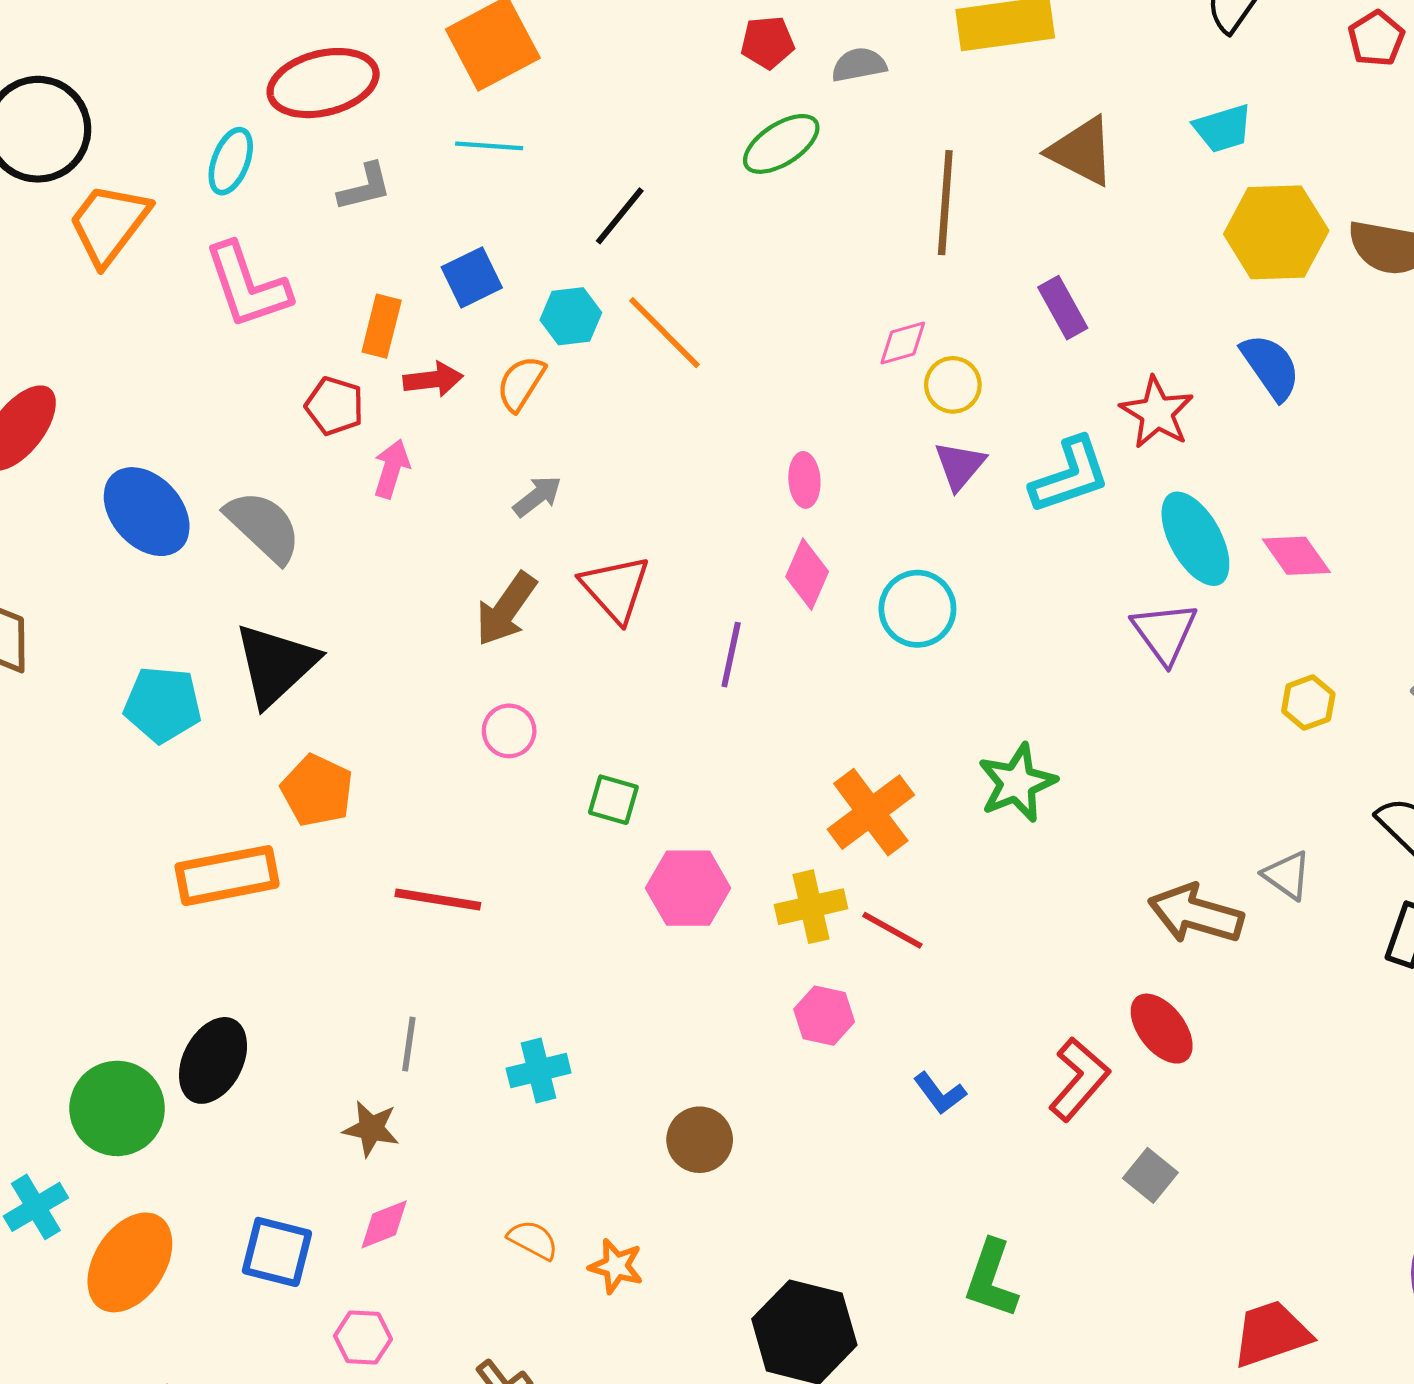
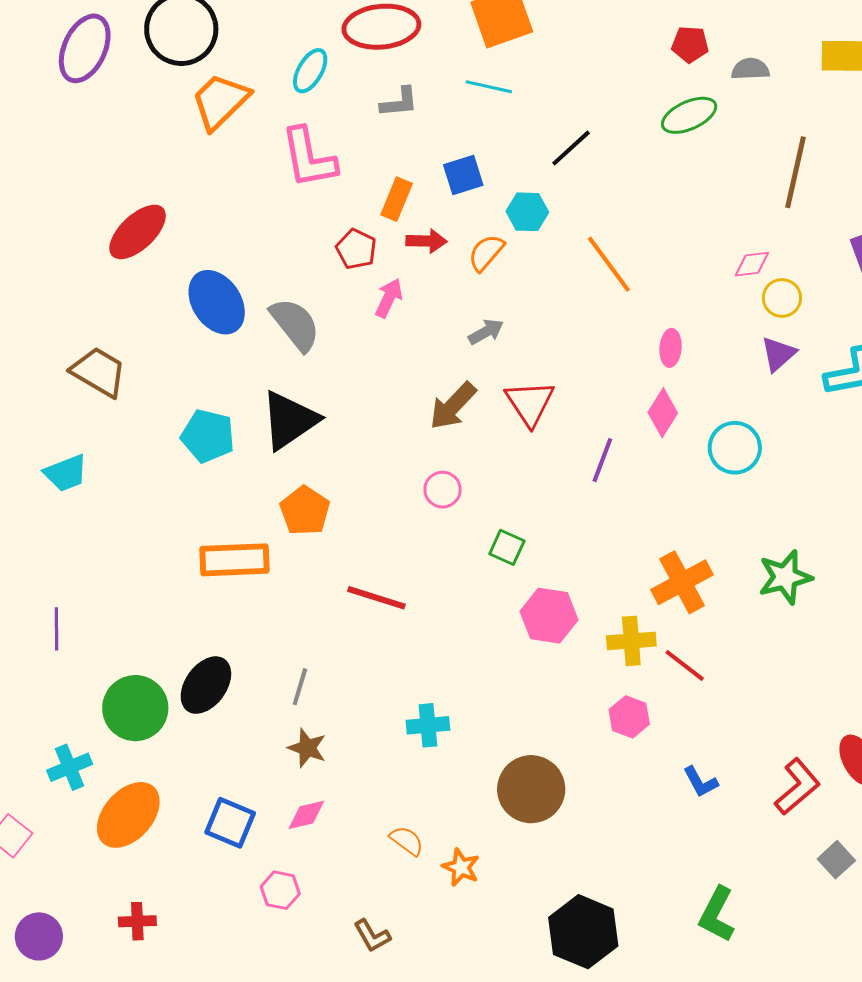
orange line: (664, 333) -> (609, 264), moved
gray line: (409, 1044) -> (300, 687), moved
brown circle: (700, 1140) -> (531, 789), size x1.5

